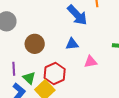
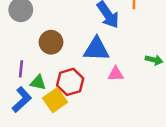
blue triangle: (72, 44) -> (96, 49), size x1.6
green triangle: (29, 78) -> (38, 83), turned -40

